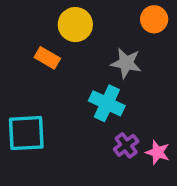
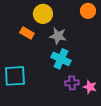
gray star: (126, 63) -> (58, 36), moved
purple cross: (126, 145) -> (72, 83), turned 32

